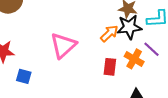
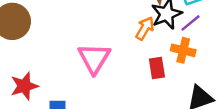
purple line: (152, 49) -> (190, 23), moved, turned -66

